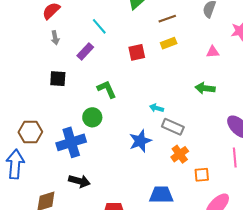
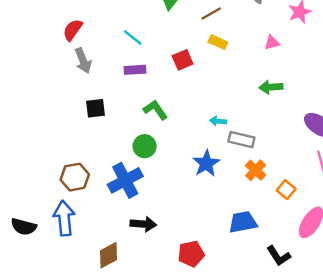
gray arrow: (55, 38) -> (83, 61), size x1.5
yellow rectangle: (169, 43) -> (218, 42), turned 56
purple rectangle: (85, 51) -> (135, 70), moved, turned 54
orange square: (202, 175) -> (286, 190), turned -35

